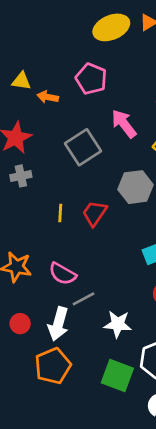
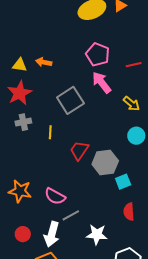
pink pentagon: (91, 79) -> (98, 54), moved
yellow triangle: (21, 81) -> (20, 65), moved
gray hexagon: (136, 187) -> (105, 163), moved
yellow line: (60, 213) -> (50, 132), moved

